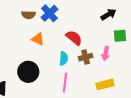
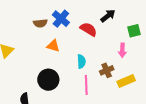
black arrow: (108, 14) -> (108, 16), moved
red semicircle: (74, 38) -> (88, 29), moved
brown cross: (86, 57) -> (107, 70), moved

